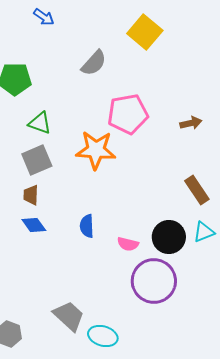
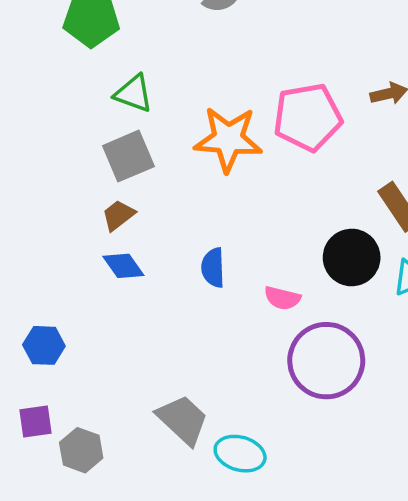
pink pentagon: (128, 114) -> (308, 117), moved
brown trapezoid: (31, 195) -> (118, 215), turned 50
black circle: (169, 237) -> (352, 257), moved

